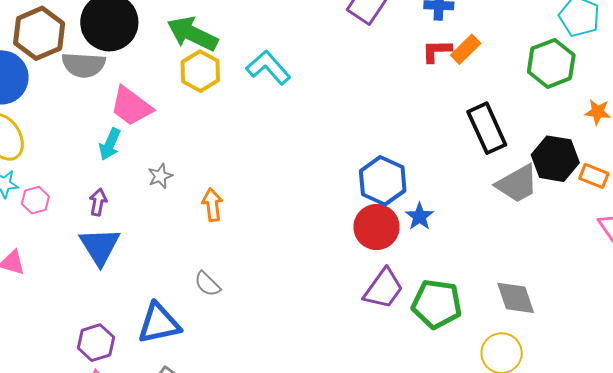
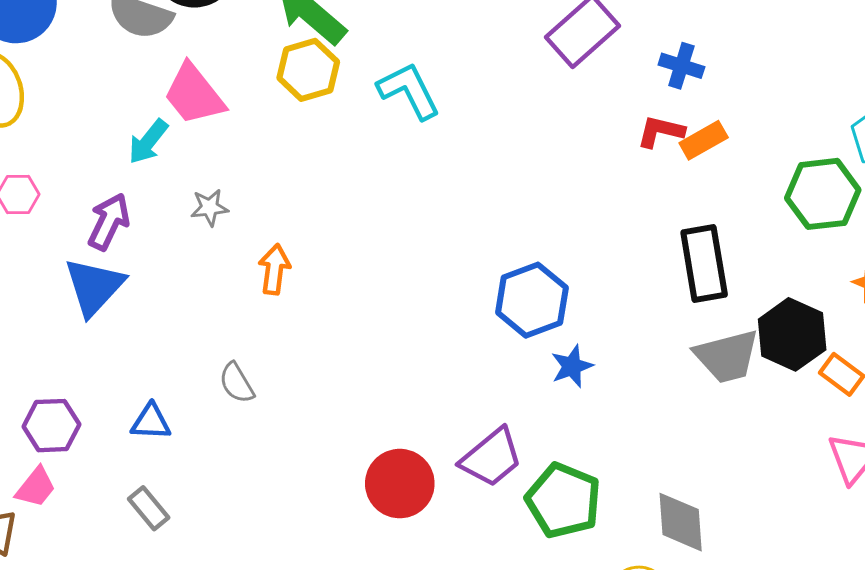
purple arrow: (98, 202) -> (109, 222), size x1.4
red circle: (377, 227) -> (400, 484), moved
blue triangle: (159, 323) -> (151, 422), size x0.6

